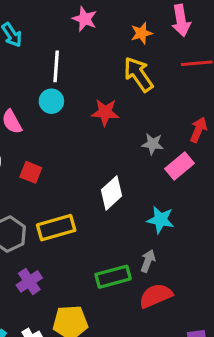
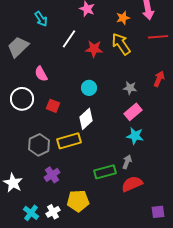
white line: (56, 66) -> (69, 39), turned 30
cyan circle: (51, 101) -> (89, 88), moved
red star: (105, 112) -> (94, 49), moved
pink rectangle: (179, 166) -> (133, 112), moved
white diamond: (111, 193) -> (86, 119), moved

